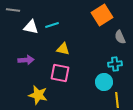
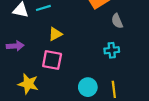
yellow triangle: (63, 49) -> (55, 34), turned -40
cyan circle: (104, 82) -> (88, 87), moved

